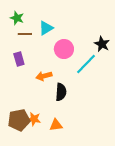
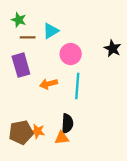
purple rectangle: (19, 59) -> (21, 65), size x1.5
cyan line: (86, 64) -> (77, 86), moved, turned -40
black semicircle: (61, 92) -> (67, 124), moved

